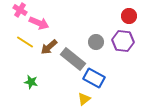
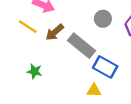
gray circle: (96, 42) -> (103, 19), moved
yellow triangle: (84, 99) -> (94, 90), turned 40

